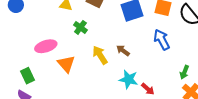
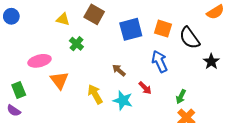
yellow arrow: (100, 55) -> (95, 94), moved
red arrow: (148, 89) -> (145, 88), moved

